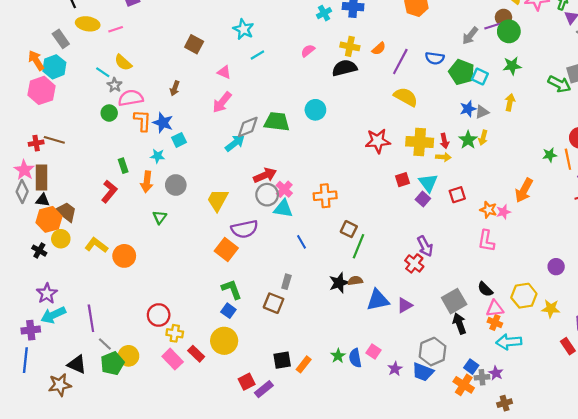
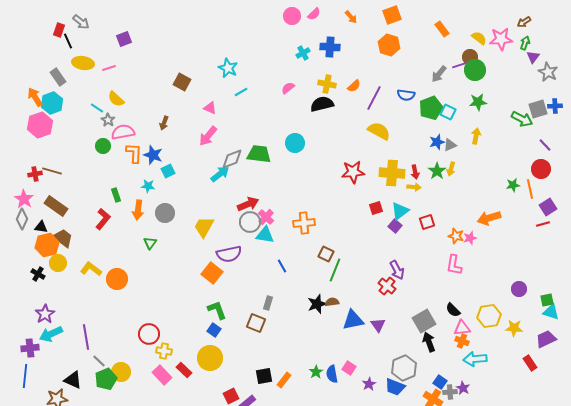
green pentagon: (462, 72) -> (431, 108), turned 30
brown rectangle: (41, 177) -> (56, 206), moved, turned -55
cyan triangle: (428, 183) -> (400, 211), turned 30
orange arrow: (524, 190) -> (489, 218), turned 45
purple triangle: (405, 305) -> (378, 325), turned -35

